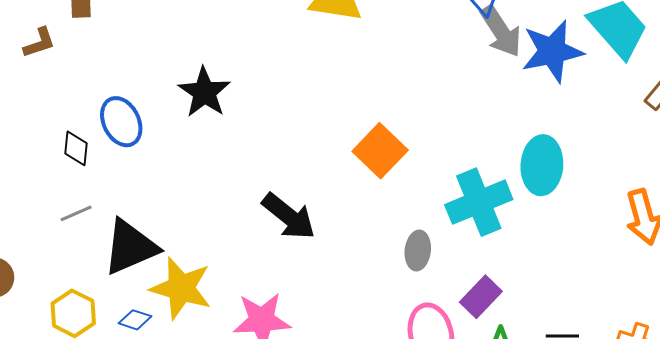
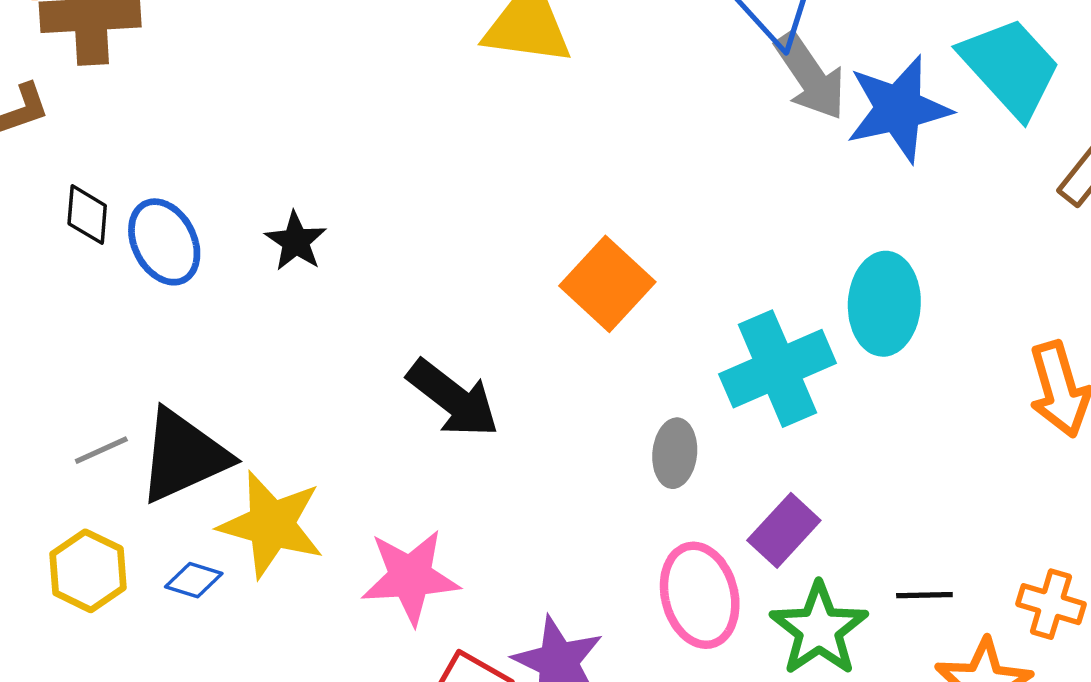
black star: (204, 92) -> (296, 241), moved, size x0.7
black diamond: (76, 148) -> (87, 215), moved
gray line: (76, 213) -> (101, 450), moved

